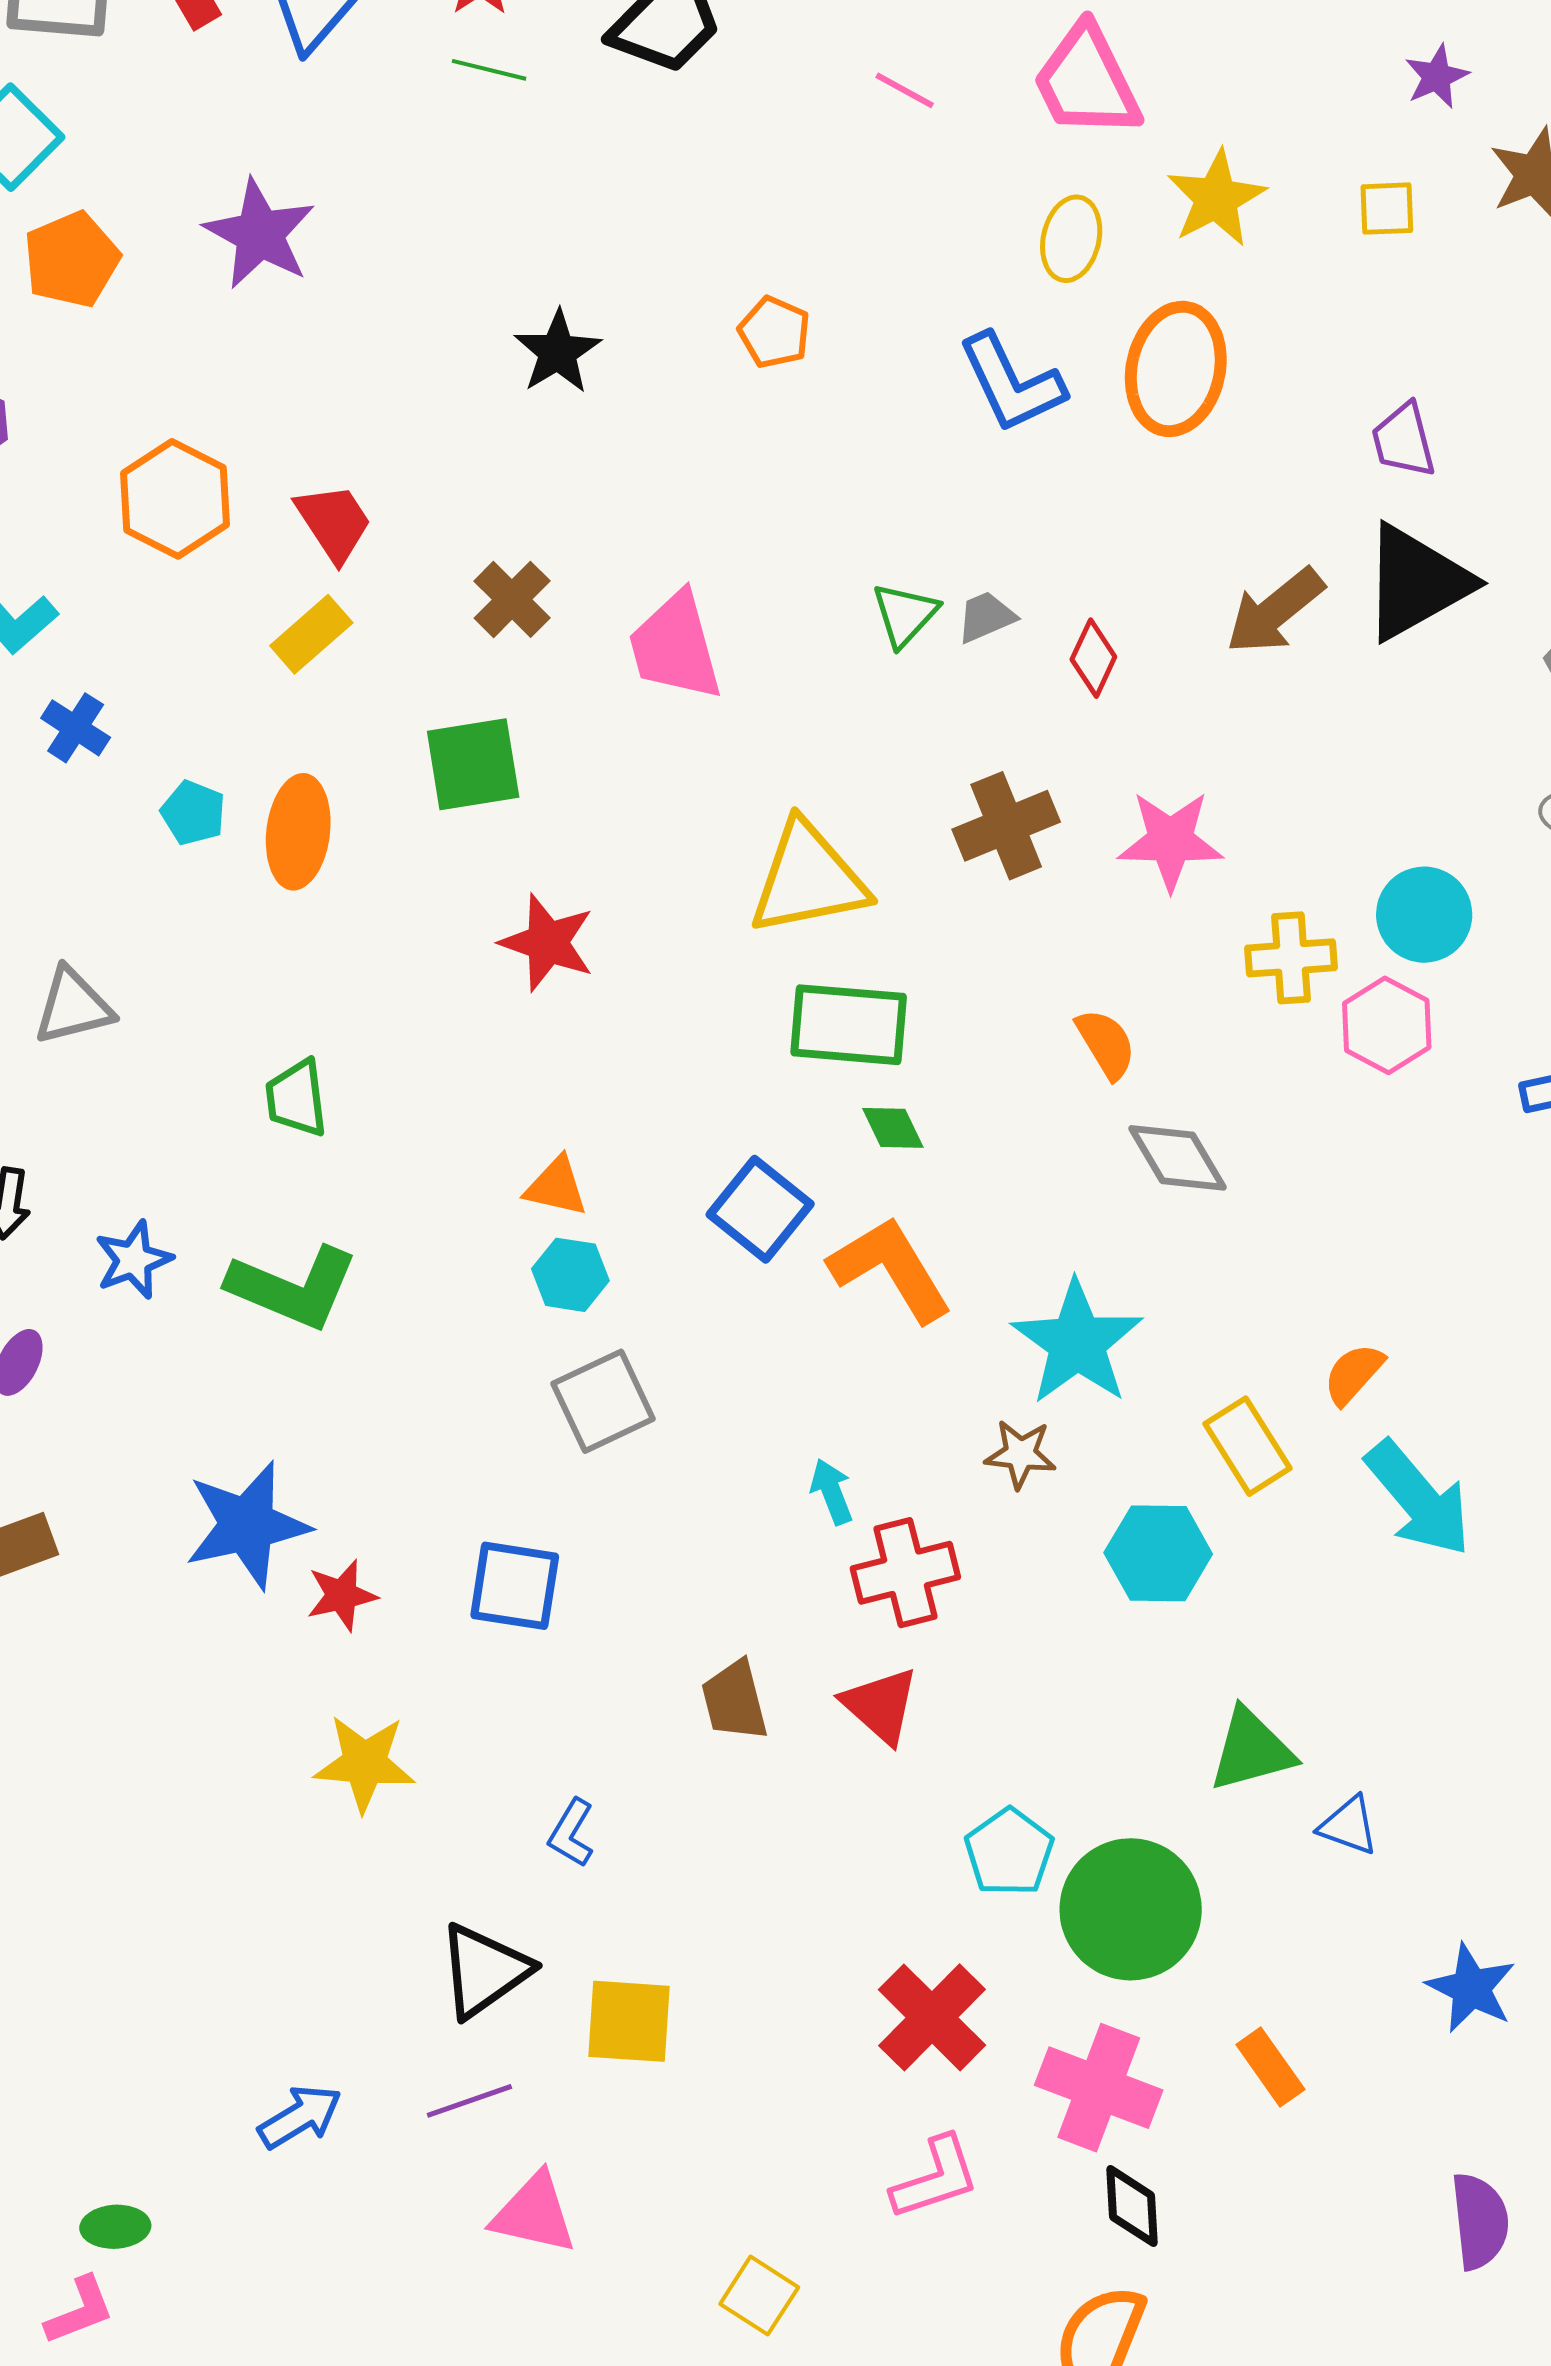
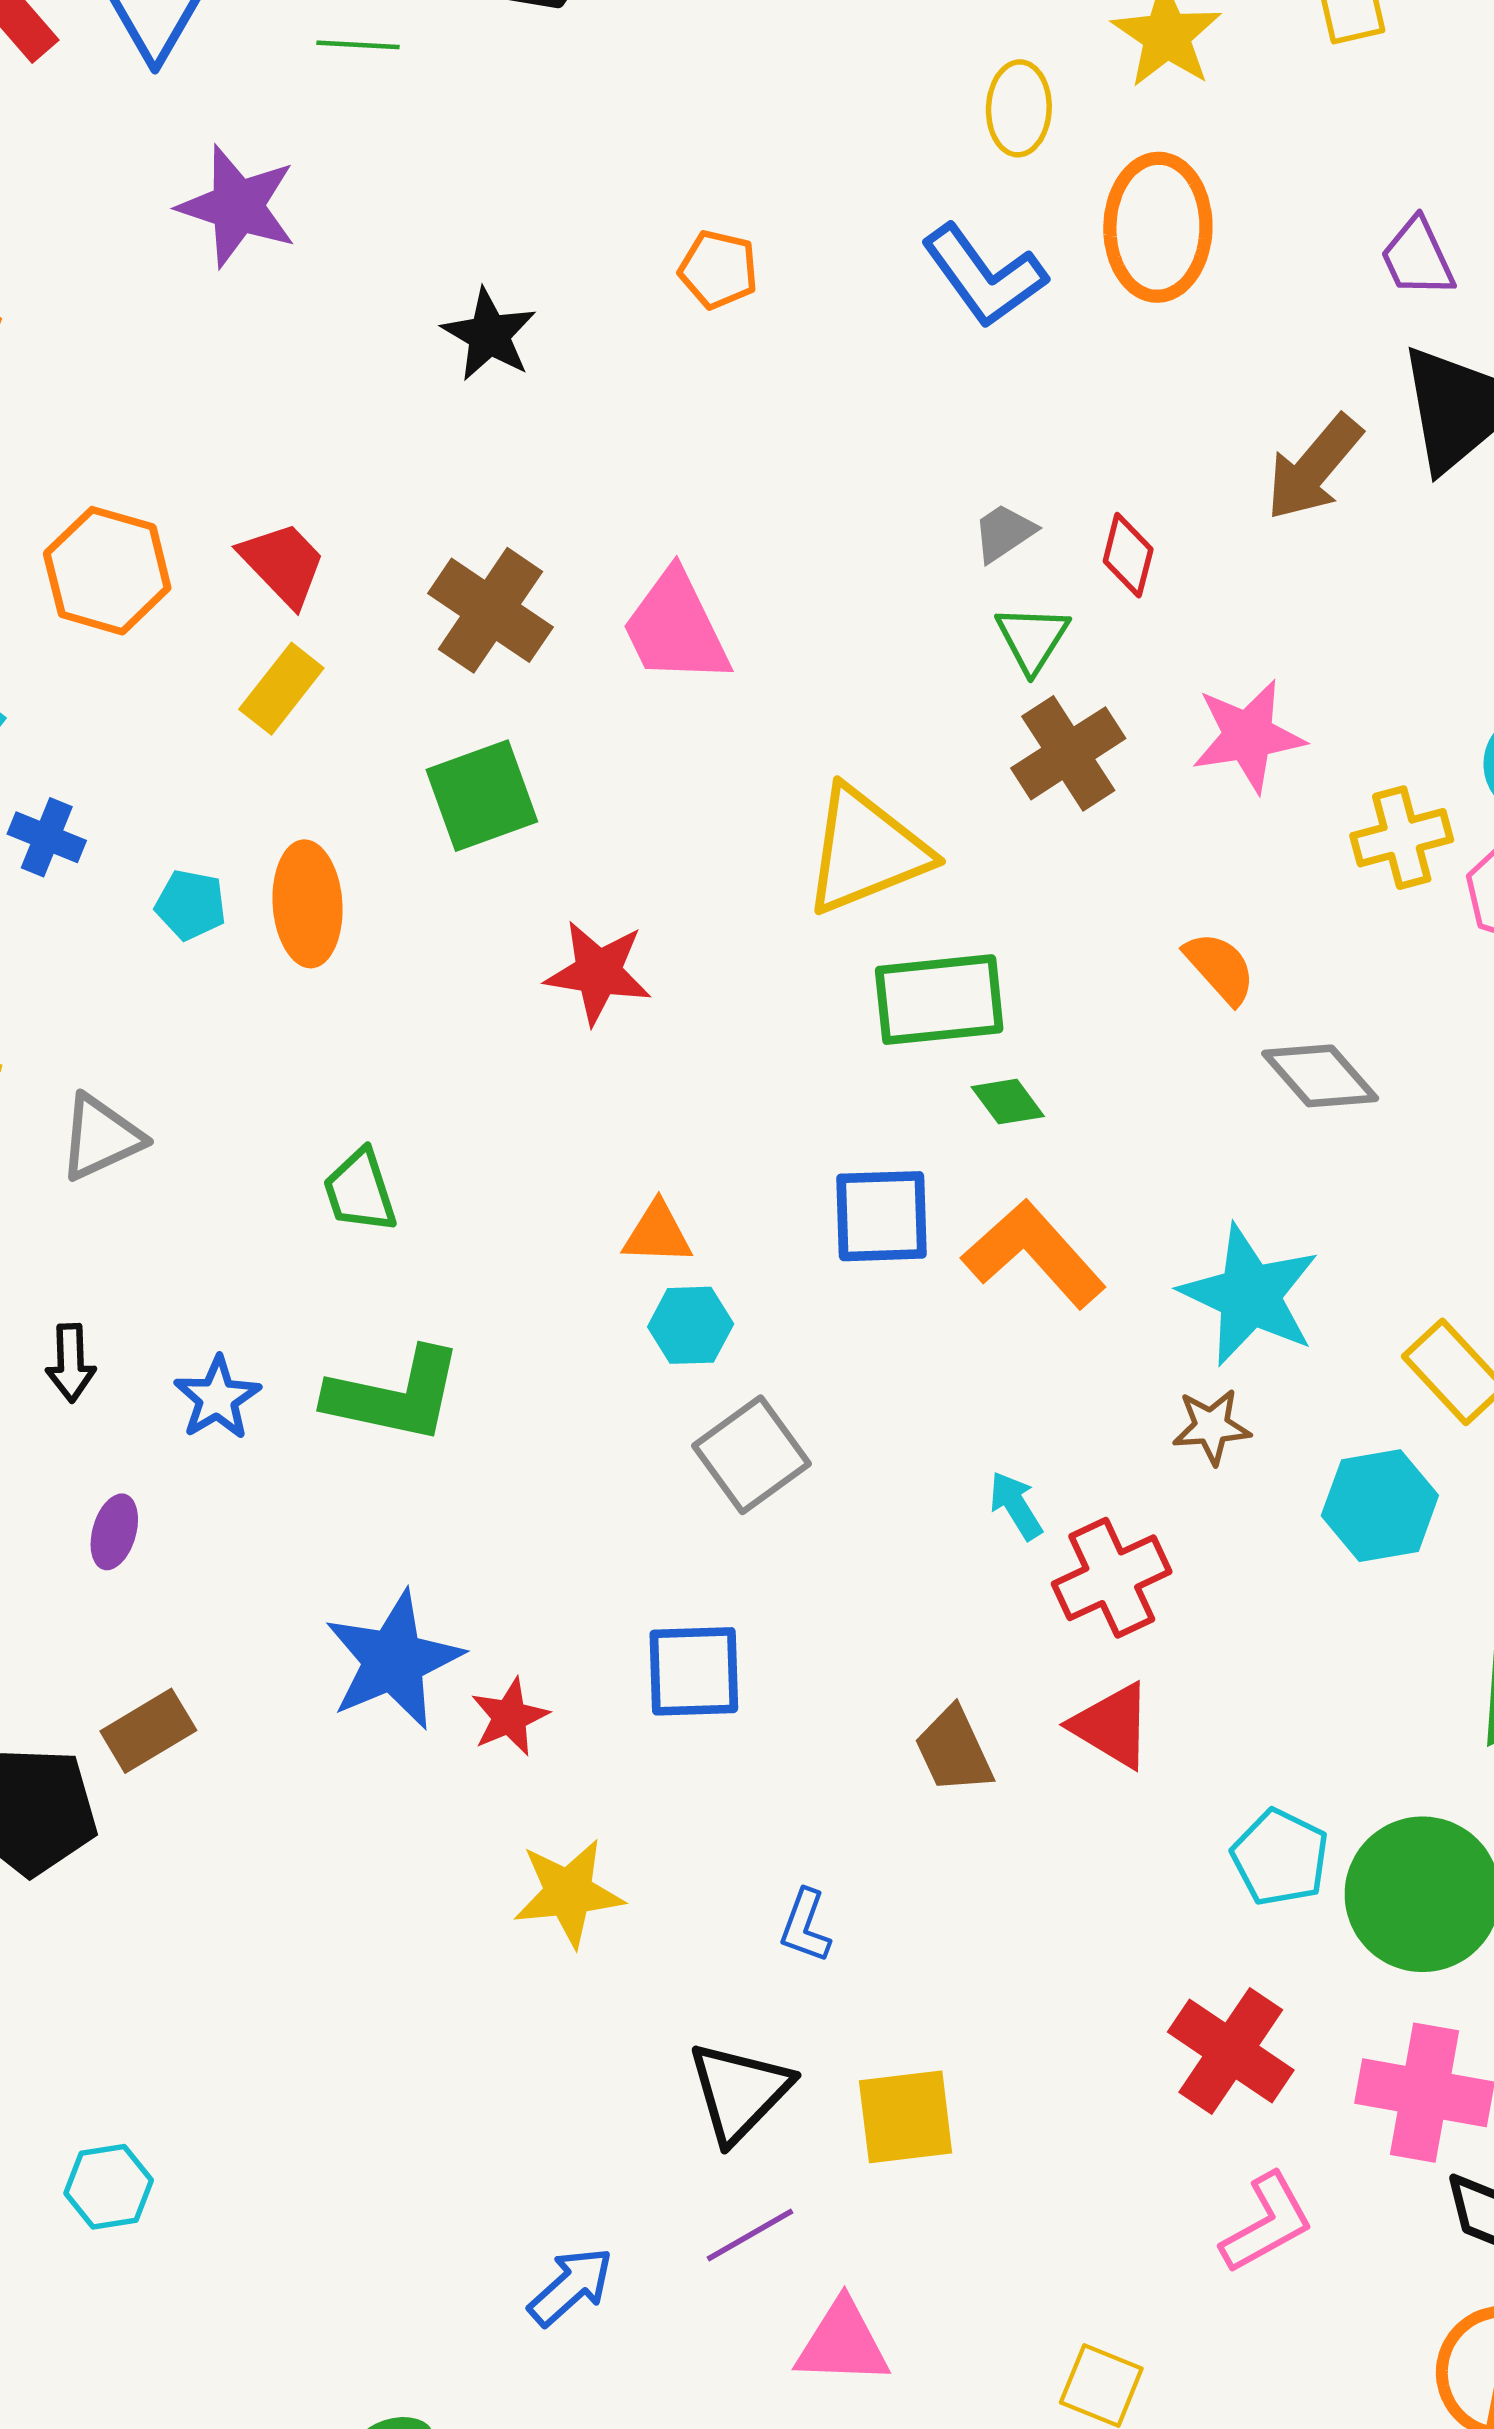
purple star: (260, 234) -> (237, 206), moved
brown cross: (512, 599) -> (490, 610), size x1.4
green triangle: (905, 615) -> (1032, 639), moved
blue square: (760, 1209) -> (881, 1216), turned -30

